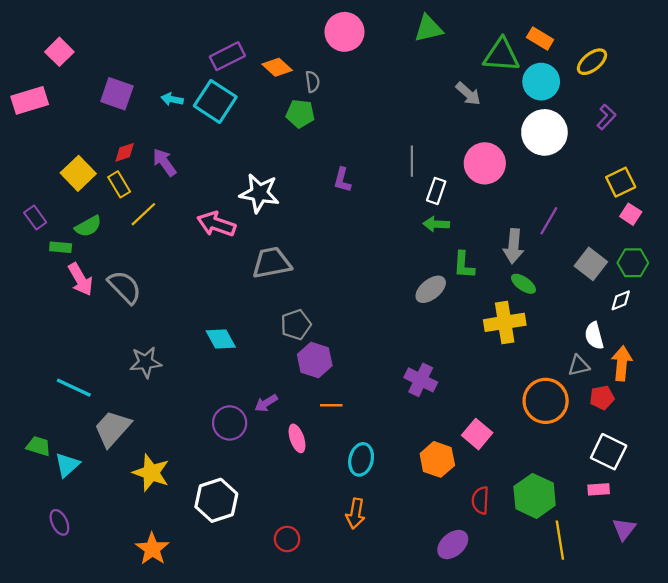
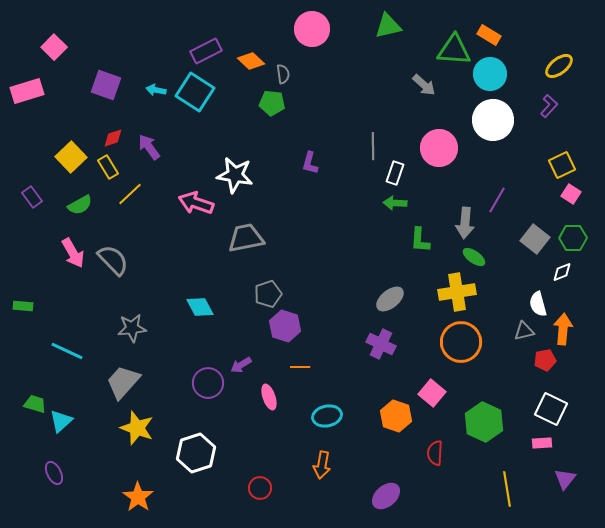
yellow ellipse: (592, 62) -> (559, 66), moved
green rectangle: (61, 247) -> (23, 306), moved
gray ellipse: (431, 289) -> (390, 299), moved
orange circle: (546, 401) -> (461, 342), moved
gray trapezoid: (112, 428) -> (123, 382), moved
cyan ellipse: (361, 459) -> (327, 416), turned 64
green hexagon: (535, 496) -> (484, 422), moved
purple ellipse: (453, 544) -> (386, 496), moved

